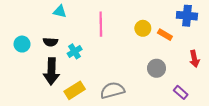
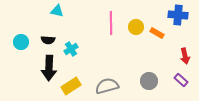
pink line: (101, 24) -> (111, 23), moved
gray circle: (157, 68) -> (149, 81), moved
purple rectangle: (181, 92) -> (181, 80), moved

